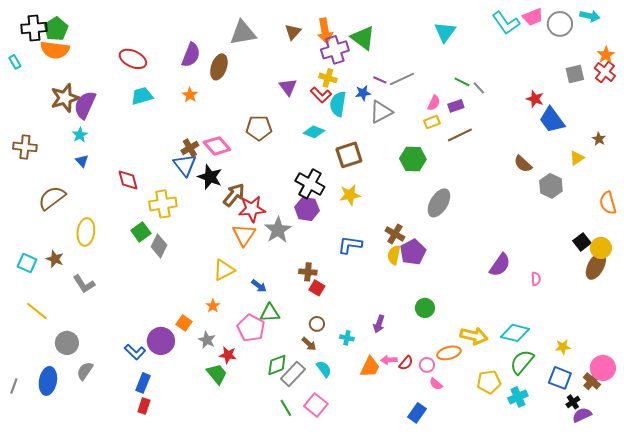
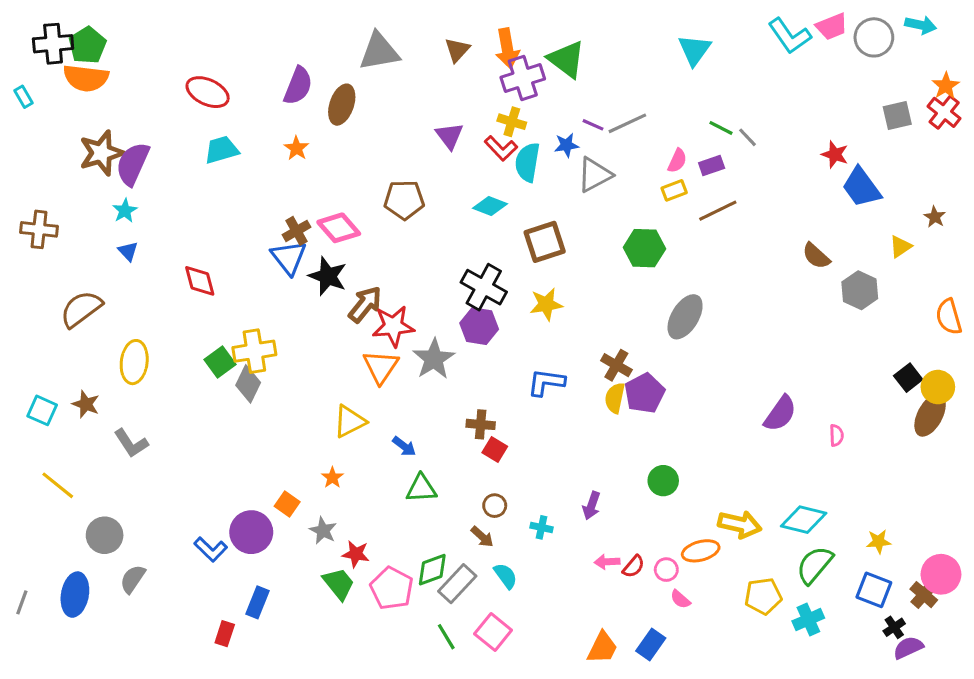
yellow cross: (163, 204) -> (254, 351), moved
pink pentagon: (251, 328) -> (392, 588), moved
orange trapezoid: (370, 367) -> (602, 648), moved
blue rectangle: (143, 383) -> (257, 602), moved

